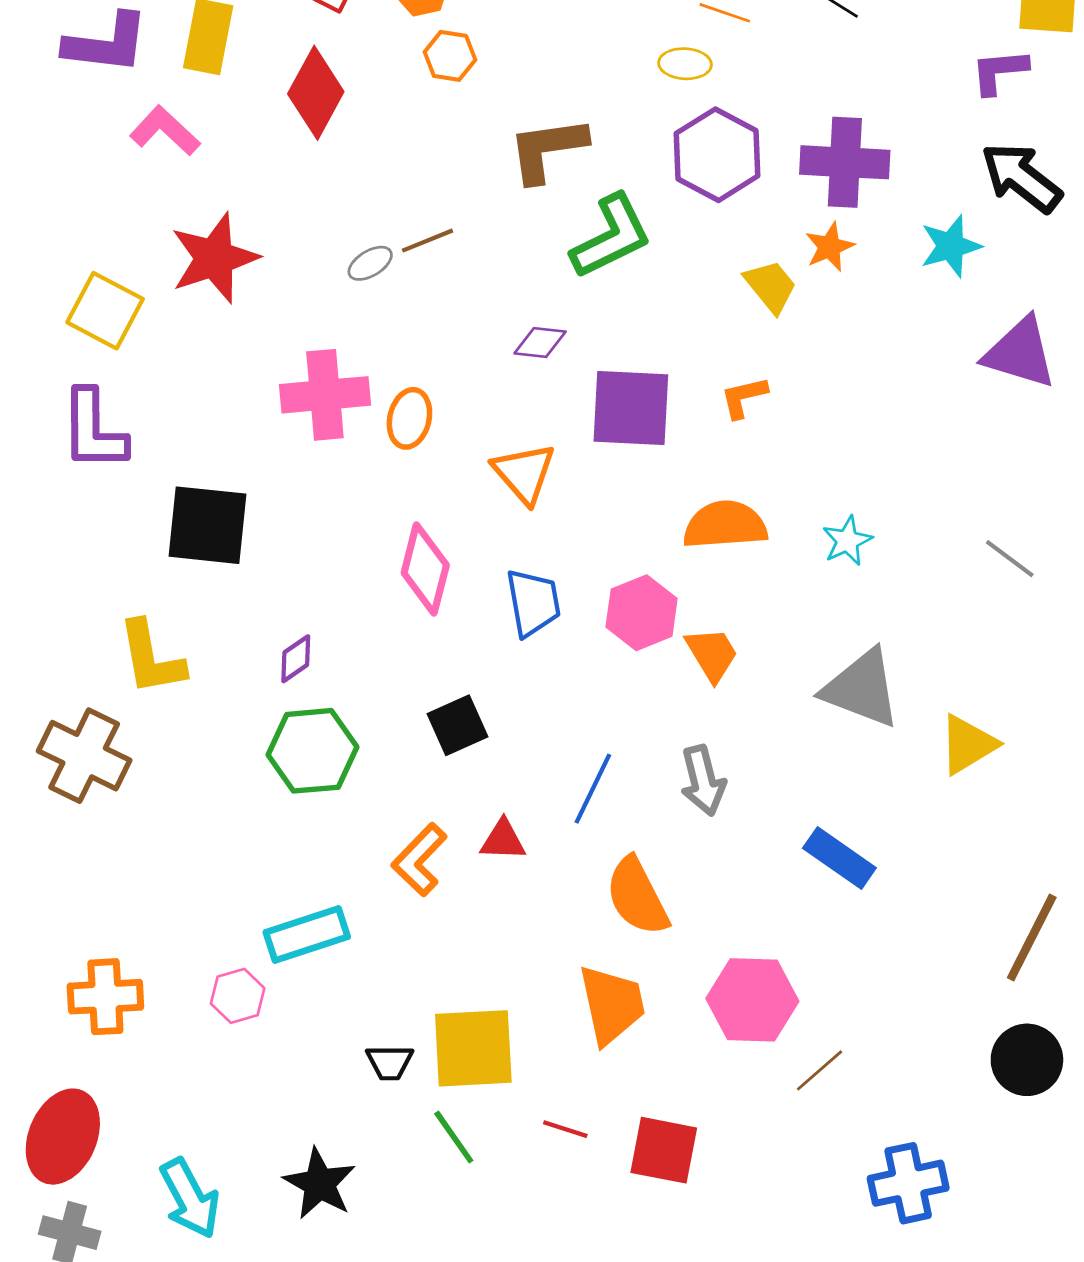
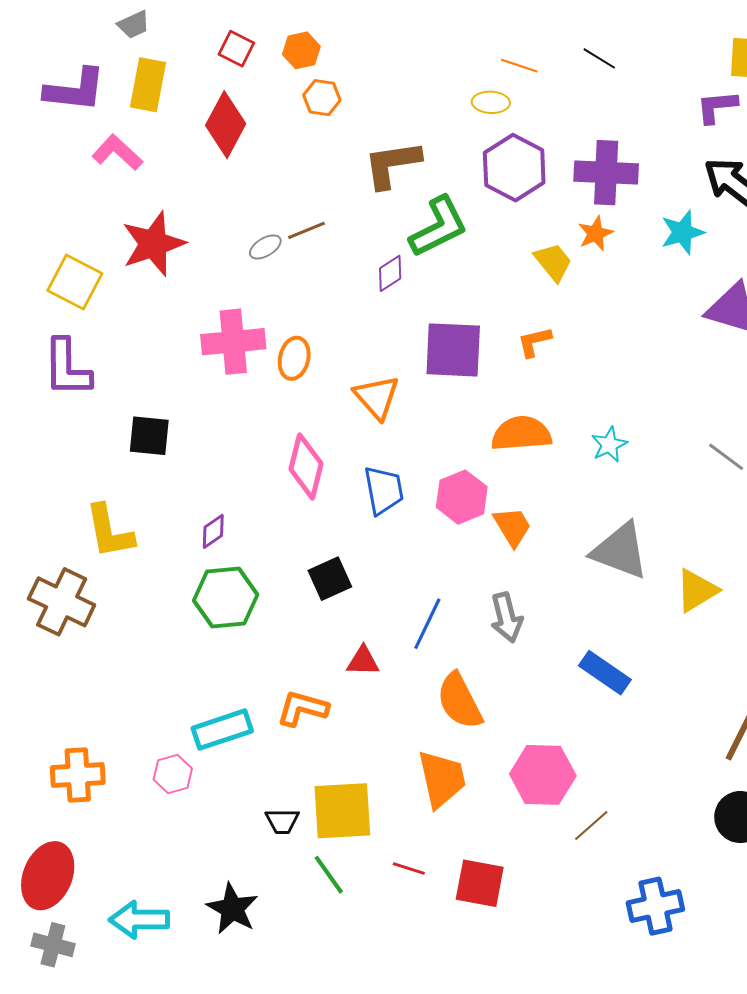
purple diamond: (540, 343) -> (390, 273), moved, turned -39
black square: (207, 525) -> (149, 436), size x0.7
orange L-shape: (419, 860) -> (302, 708), moved, turned 62
cyan arrow: (190, 1198) -> (139, 920), turned 118

